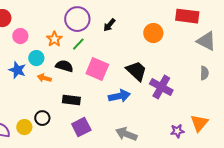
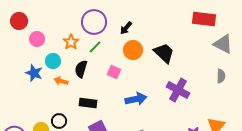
orange circle: (153, 33) -> (133, 50), moved
black semicircle: (64, 66) -> (81, 69), turned -90
pink square: (97, 69) -> (114, 72), size x0.6
black trapezoid: (136, 71) -> (164, 53), moved

